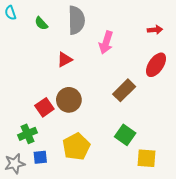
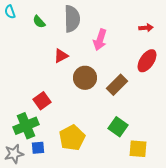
brown circle: (69, 100) -> (85, 78), moved
green cross: (27, 134) -> (26, 126), size x1.4

